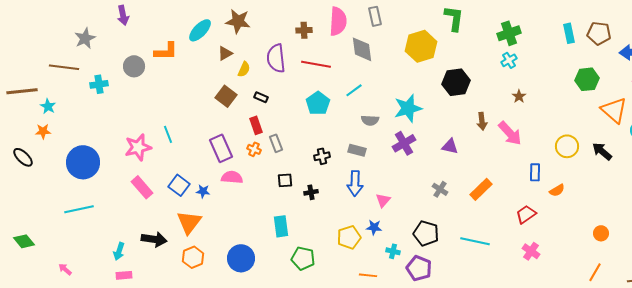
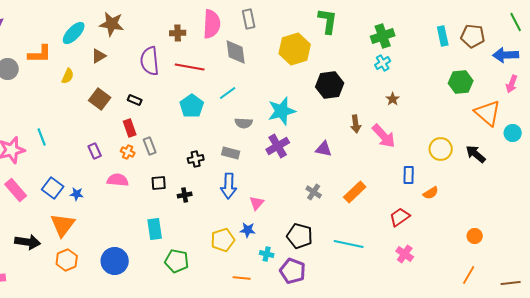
yellow semicircle: (244, 69) -> (68, 76), moved
purple rectangle: (221, 148) -> (95, 151), size x0.6
pink semicircle: (232, 177) -> (118, 180), moved

